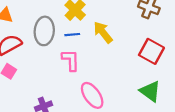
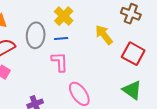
yellow arrow: (103, 32) -> (104, 35), moved

